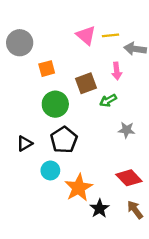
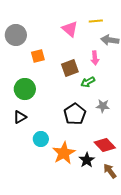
yellow line: (111, 35) -> (96, 21), moved
green circle: (55, 104) -> (25, 89), moved
black pentagon: (64, 140) -> (75, 114), moved
black star: (99, 209) -> (87, 160), moved

